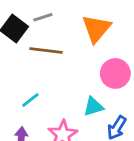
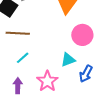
brown line: (46, 51) -> (18, 33), moved

